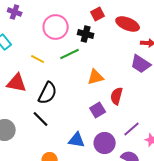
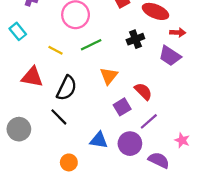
black cross: (86, 34) -> (135, 39), moved, turned -35
orange triangle: (96, 77) -> (109, 76), moved, turned -36
red semicircle: (117, 96) -> (143, 91), turned 120
purple line: (132, 129) -> (149, 121), moved

